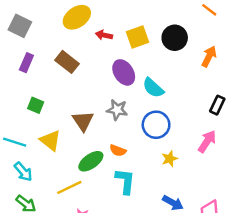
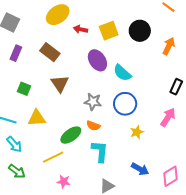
gray star: (117, 110) -> (93, 102), moved
brown triangle: (83, 121) -> (60, 84), moved
yellow triangle: (50, 140) -> (37, 118), turned -42

